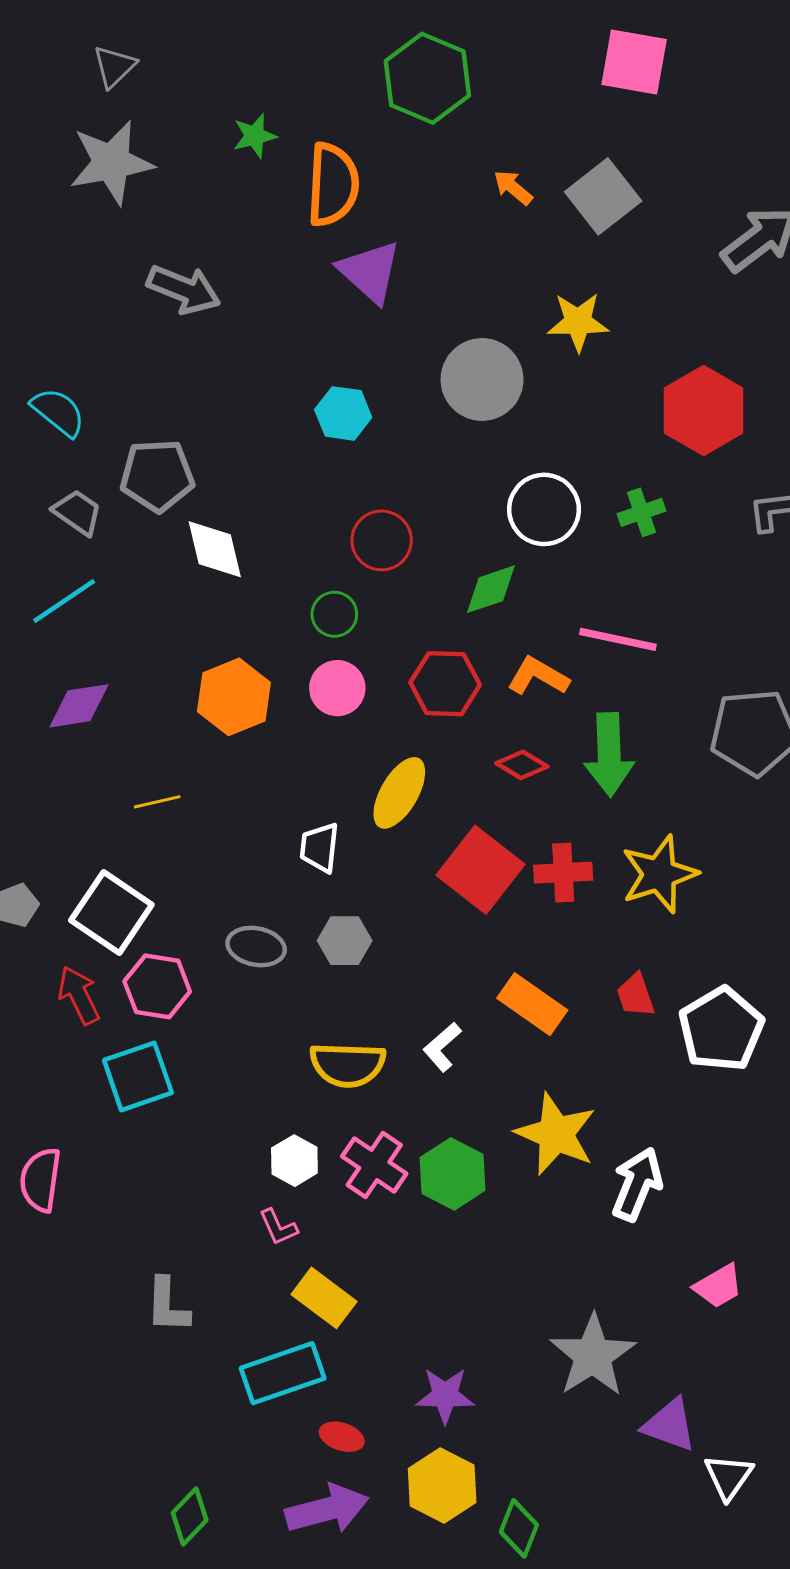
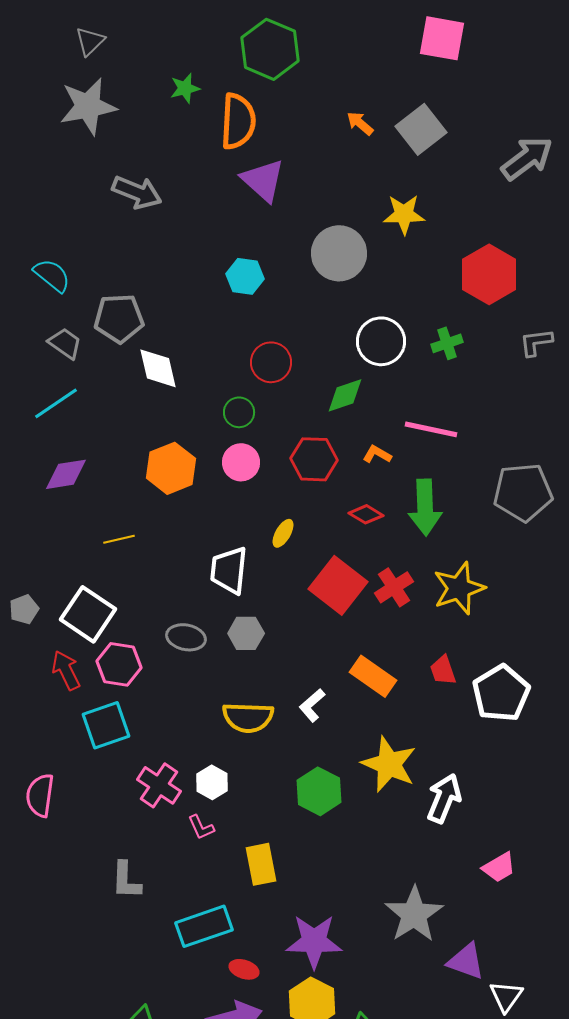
green hexagon: (427, 78) -> (270, 49), moved
orange L-shape: (538, 676) -> (377, 454), size x0.7
yellow ellipse: (399, 793) -> (283, 533), size x0.6
white trapezoid: (320, 848) -> (229, 570), size x1.4
red cross: (563, 873) -> (394, 587), turned -30
pink cross: (374, 1165) -> (159, 785), moved
yellow rectangle: (324, 1298) -> (261, 864), moved, turned 42
purple star: (445, 1395) -> (314, 941), size x1.4

